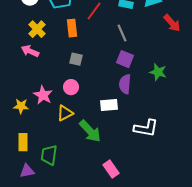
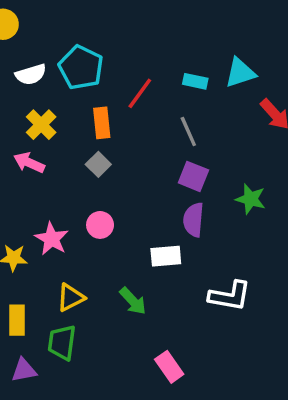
gray square: (76, 59) -> (98, 164), moved, turned 32
yellow triangle: (65, 113) -> (71, 298), moved
green arrow: (90, 131) -> (133, 301), size x0.7

